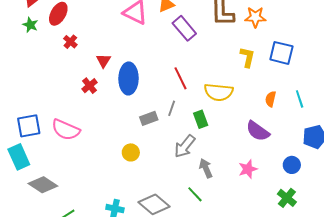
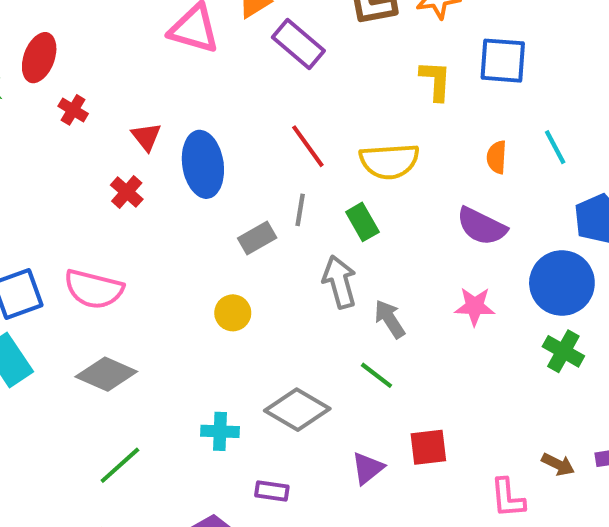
gray arrow: (185, 146) -> (340, 282), turned 135
blue circle: (292, 165) -> (562, 283), size x1.8
pink star: (248, 169) -> (475, 306), turned 30
gray diamond: (43, 185) -> (106, 374), moved

